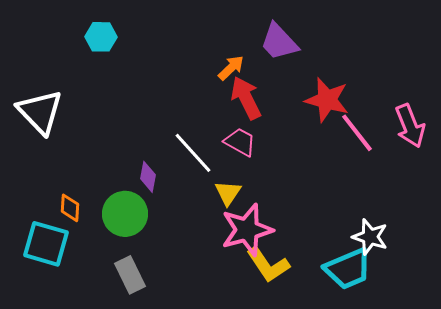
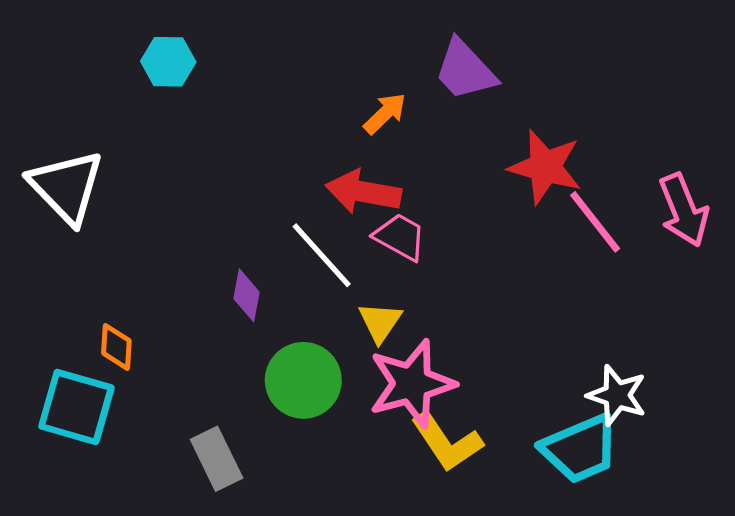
red arrow: (246, 98) -> (363, 192), moved, turned -54
green circle: (125, 214) -> (303, 380), moved

